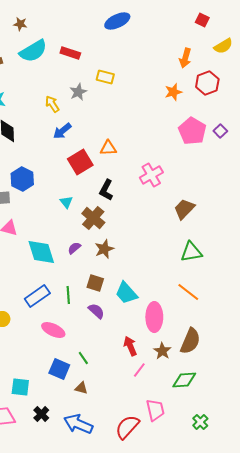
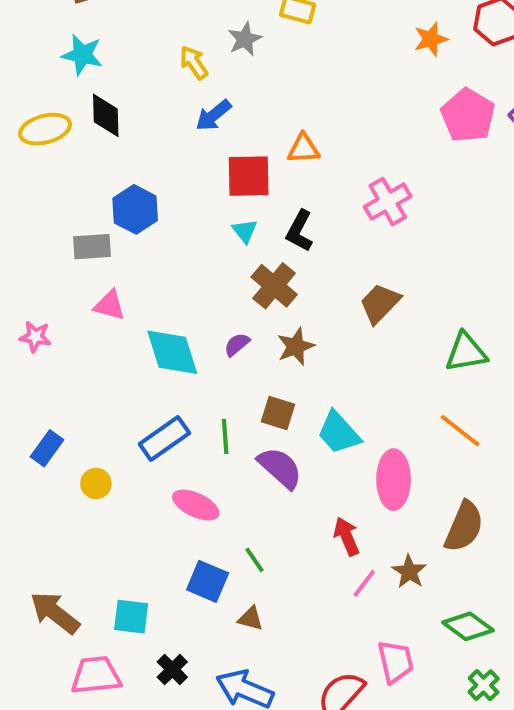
red square: (80, 162) -> (249, 176), turned 30
cyan triangle: (66, 202) -> (245, 231), moved
brown trapezoid: (184, 209) -> (380, 303), moved
purple semicircle: (96, 311) -> (280, 468), size x1.4
brown star: (162, 351) -> (409, 572), moved
green diamond: (184, 380) -> (468, 626), moved, turned 40

